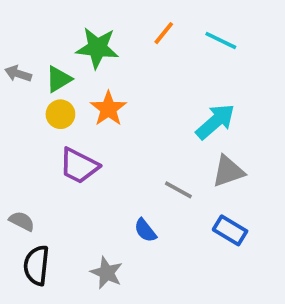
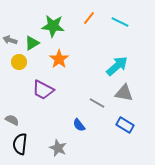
yellow circle: (60, 114) -> (19, 62), moved
gray triangle: (228, 171) -> (124, 93), turned 30

